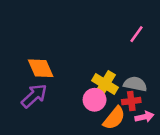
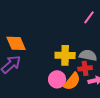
yellow cross: (105, 84) -> (65, 55), turned -30
pink circle: (95, 100) -> (57, 79), moved

